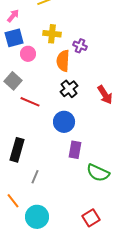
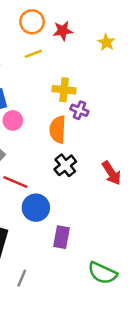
yellow cross: (52, 34) -> (64, 90), moved
blue circle: (64, 122) -> (36, 208), moved
purple rectangle: (75, 150) -> (61, 237), moved

